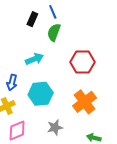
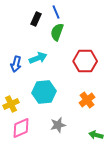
blue arrow: (12, 82) -> (16, 64), moved
orange cross: (85, 102) -> (87, 100), size x0.7

